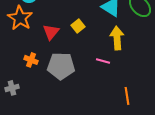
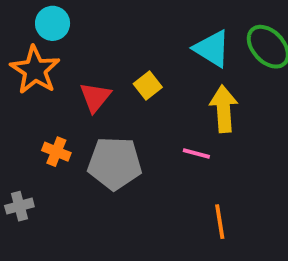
orange line: (127, 96) -> (220, 222), moved

